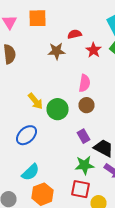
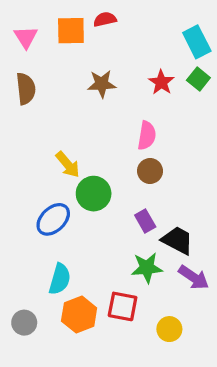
red semicircle: (74, 34) -> (105, 19), moved
green circle: (58, 109) -> (94, 194), moved
cyan semicircle: (30, 172) -> (60, 279), turned -30
red square: (80, 189) -> (123, 306), moved

